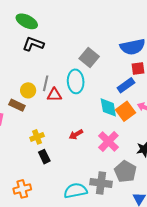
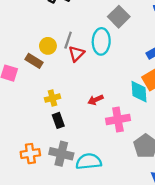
red triangle: (54, 95) -> (76, 54), turned -49
cyan diamond: (108, 107) -> (139, 92), moved
pink cross: (108, 141) -> (118, 119), moved, turned 30
gray cross: (101, 183) -> (61, 154), moved

